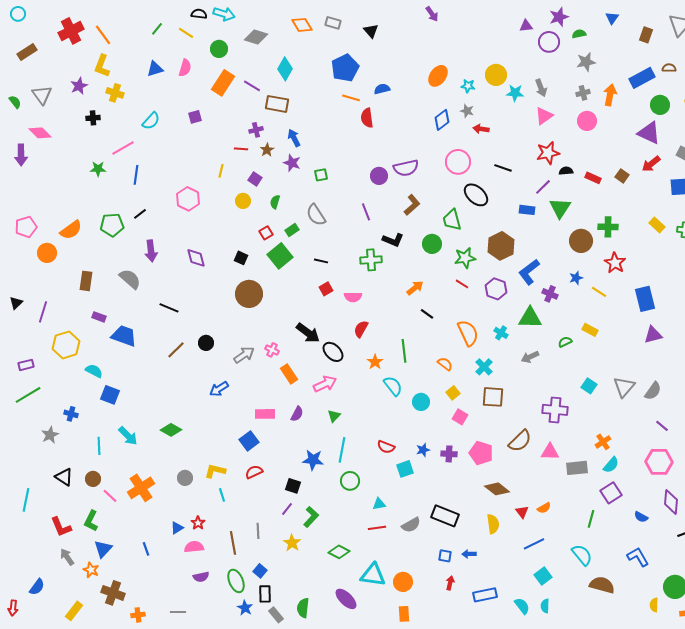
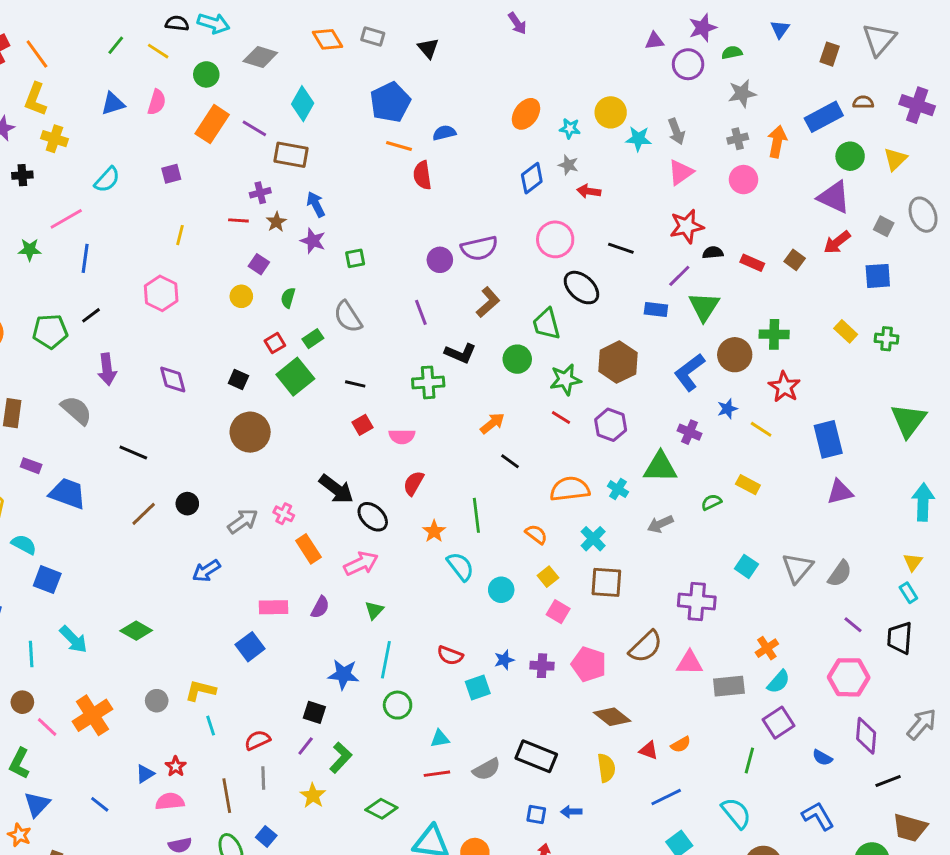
yellow line: (221, 171) -> (180, 235), moved
blue L-shape: (529, 272) -> (689, 372), moved
orange semicircle: (468, 333) -> (570, 489), turned -72
red semicircle: (254, 472) -> (257, 740), moved
red triangle: (522, 512) -> (649, 750), turned -32
blue line: (146, 549) -> (100, 804), turned -32

